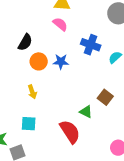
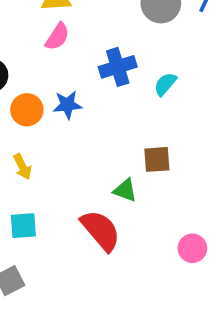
pink semicircle: (60, 24) -> (57, 37), turned 91
blue cross: (91, 45) -> (118, 67), turned -30
brown square: (105, 97) -> (157, 159), turned -35

